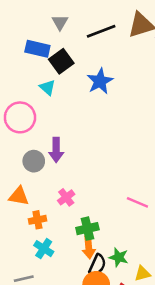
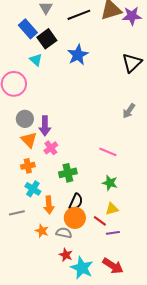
blue rectangle: (37, 49) -> (28, 29), turned 36
purple arrow: (56, 150) -> (45, 126), moved
orange triangle: (19, 196) -> (29, 140), moved, turned 36
orange arrow: (89, 247) -> (49, 205), moved
green star: (119, 257) -> (110, 183), moved

